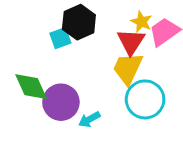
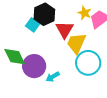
cyan square: (60, 38) -> (33, 25), turned -32
red triangle: (131, 42) -> (65, 30), moved

